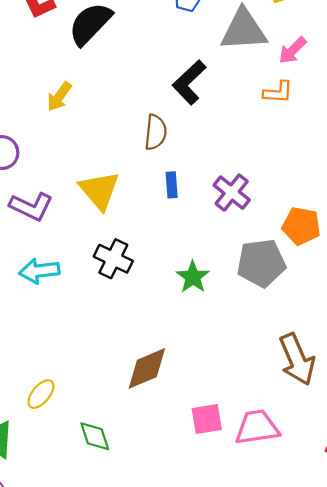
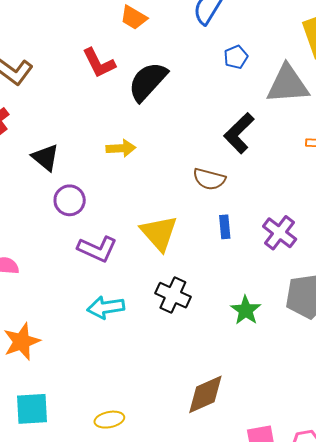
yellow arrow: (59, 97) -> (121, 148), turned -128
brown semicircle: (156, 132) -> (209, 179), turned 100
yellow ellipse: (41, 394) -> (109, 420), turned 40

